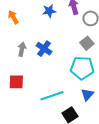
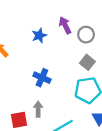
gray arrow: (22, 49) -> (38, 109), moved

